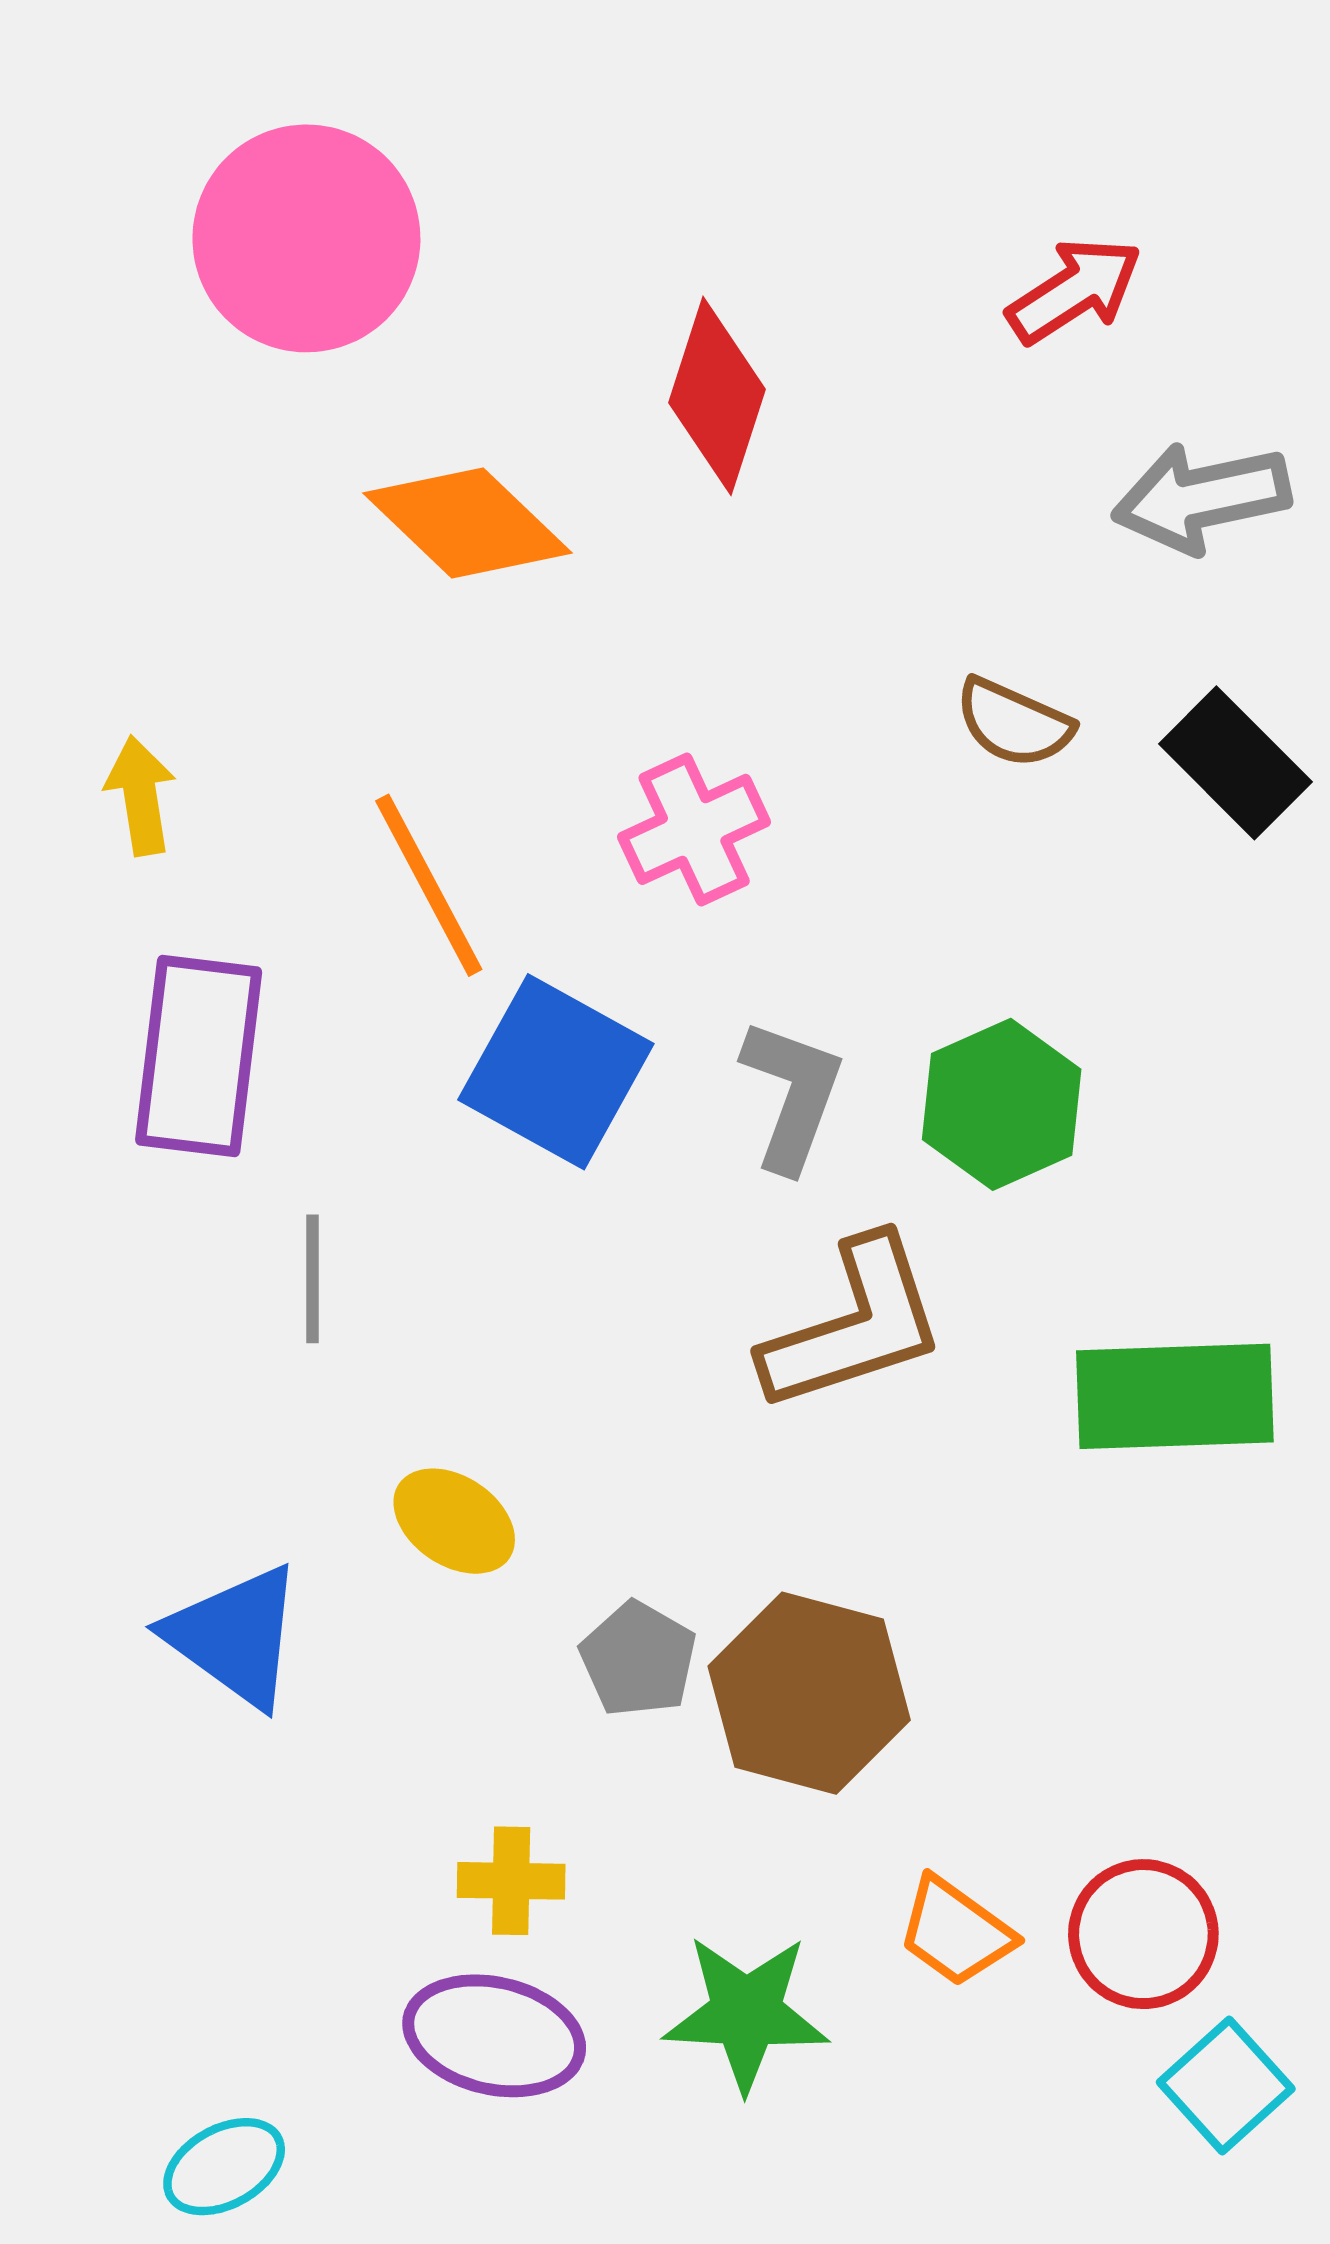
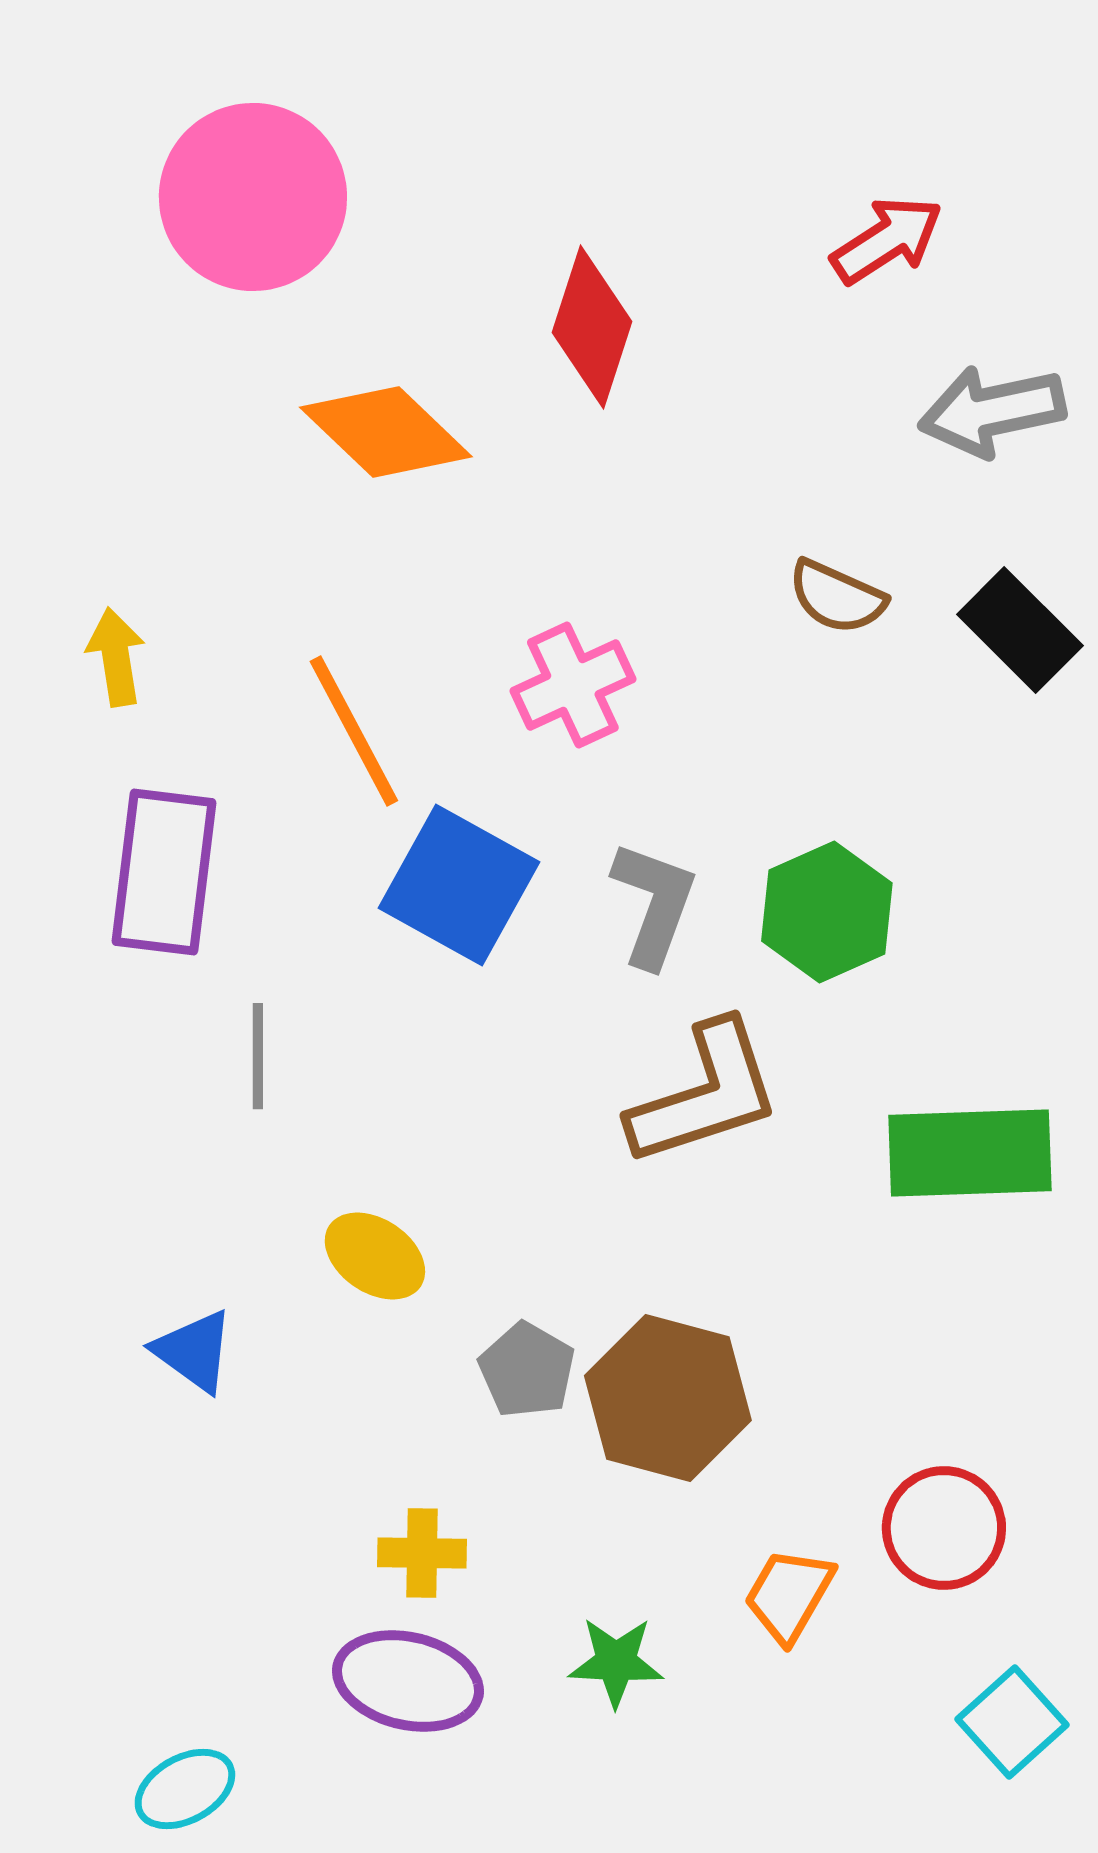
blue triangle: (235, 1636) -> (194, 1351), size x0.7
orange trapezoid: (956, 1932) -> (789, 1595), turned 84
red circle: (1143, 1934) -> (944, 1528), moved
green star: (746, 2013) -> (616, 1662), size x0.7

